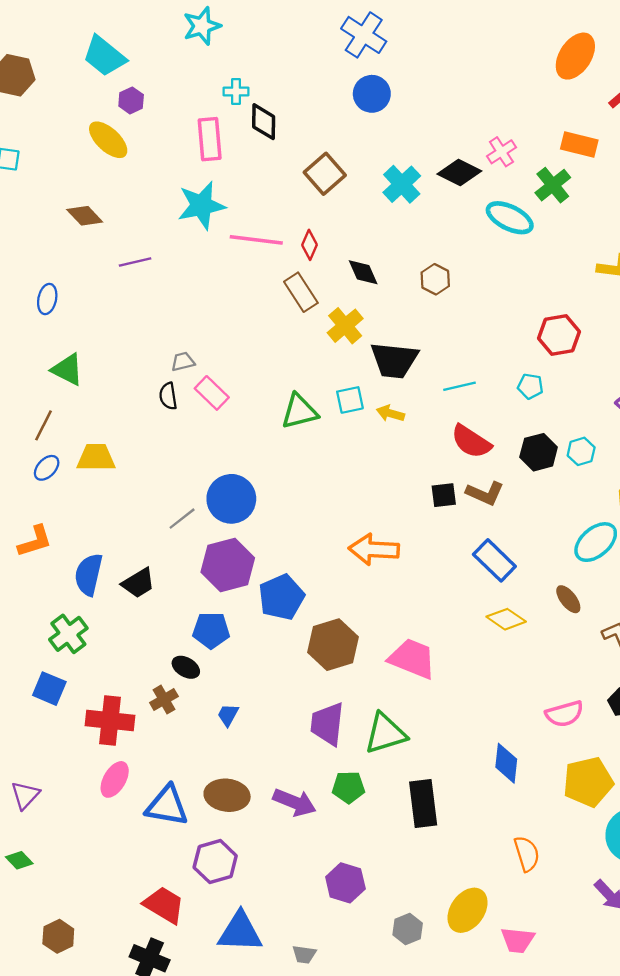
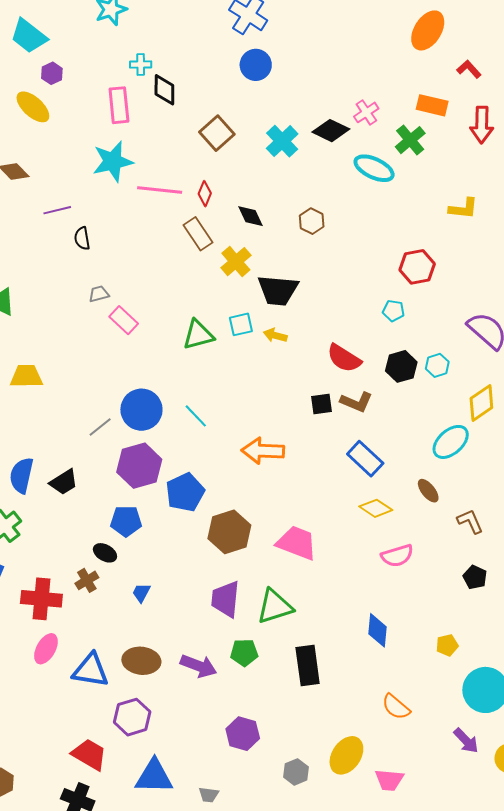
cyan line: (460, 386) -> (196, 416), moved, turned 60
black semicircle: (168, 396) -> (82, 238), moved
pink semicircle: (564, 714) -> (397, 556), moved
yellow pentagon: (588, 782) -> (447, 645), size x0.5
orange semicircle: (527, 854) -> (396, 707), turned 148

